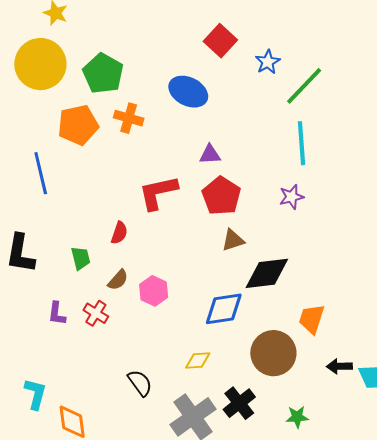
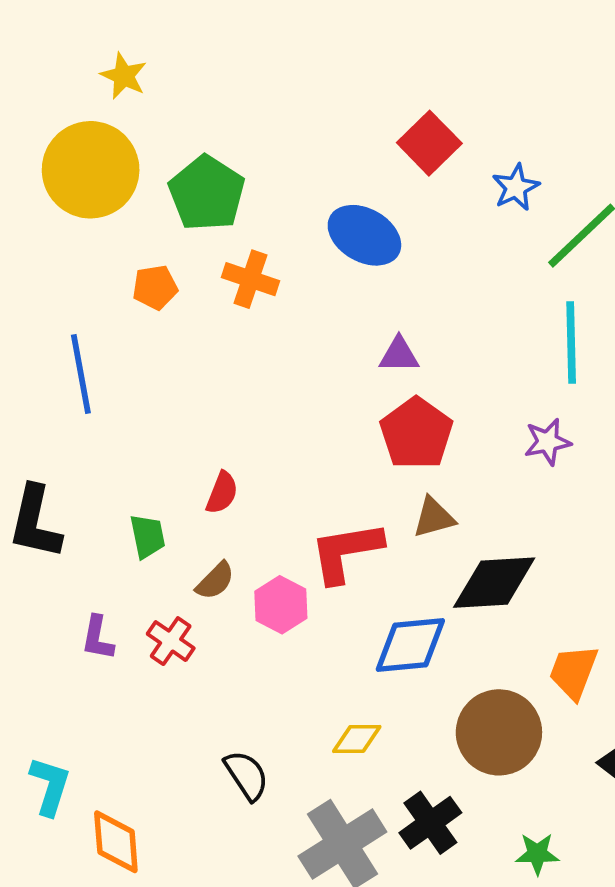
orange pentagon: (78, 125) -> (155, 287), size x0.6
red L-shape: (158, 192) -> (346, 552), moved

